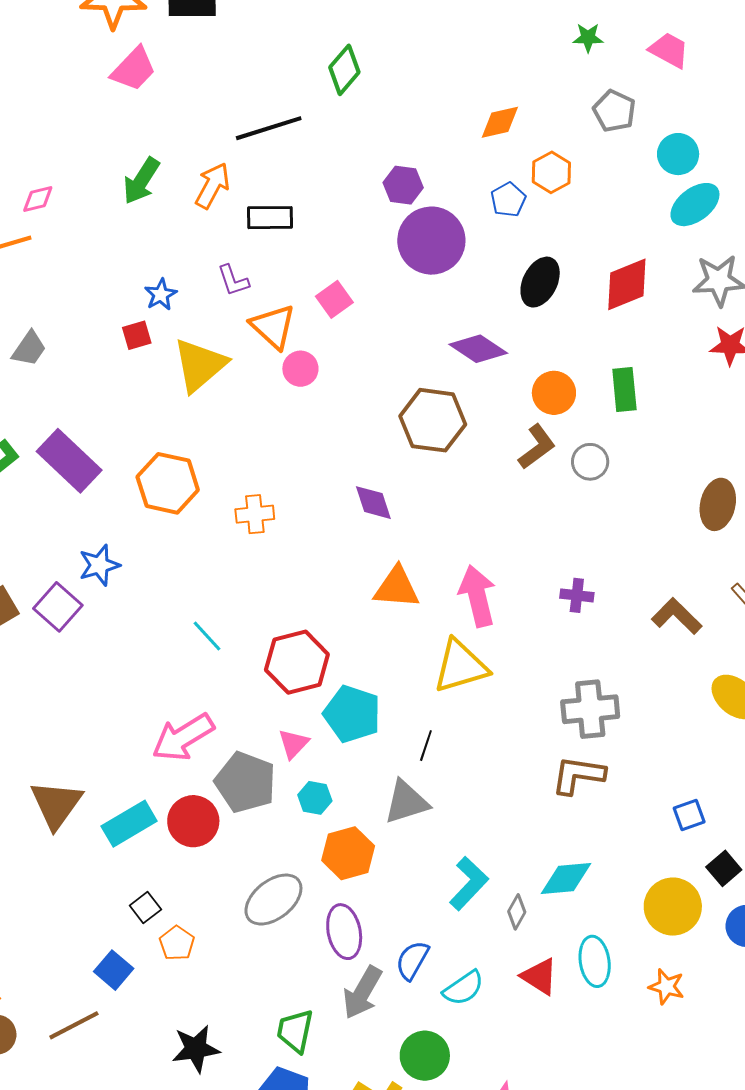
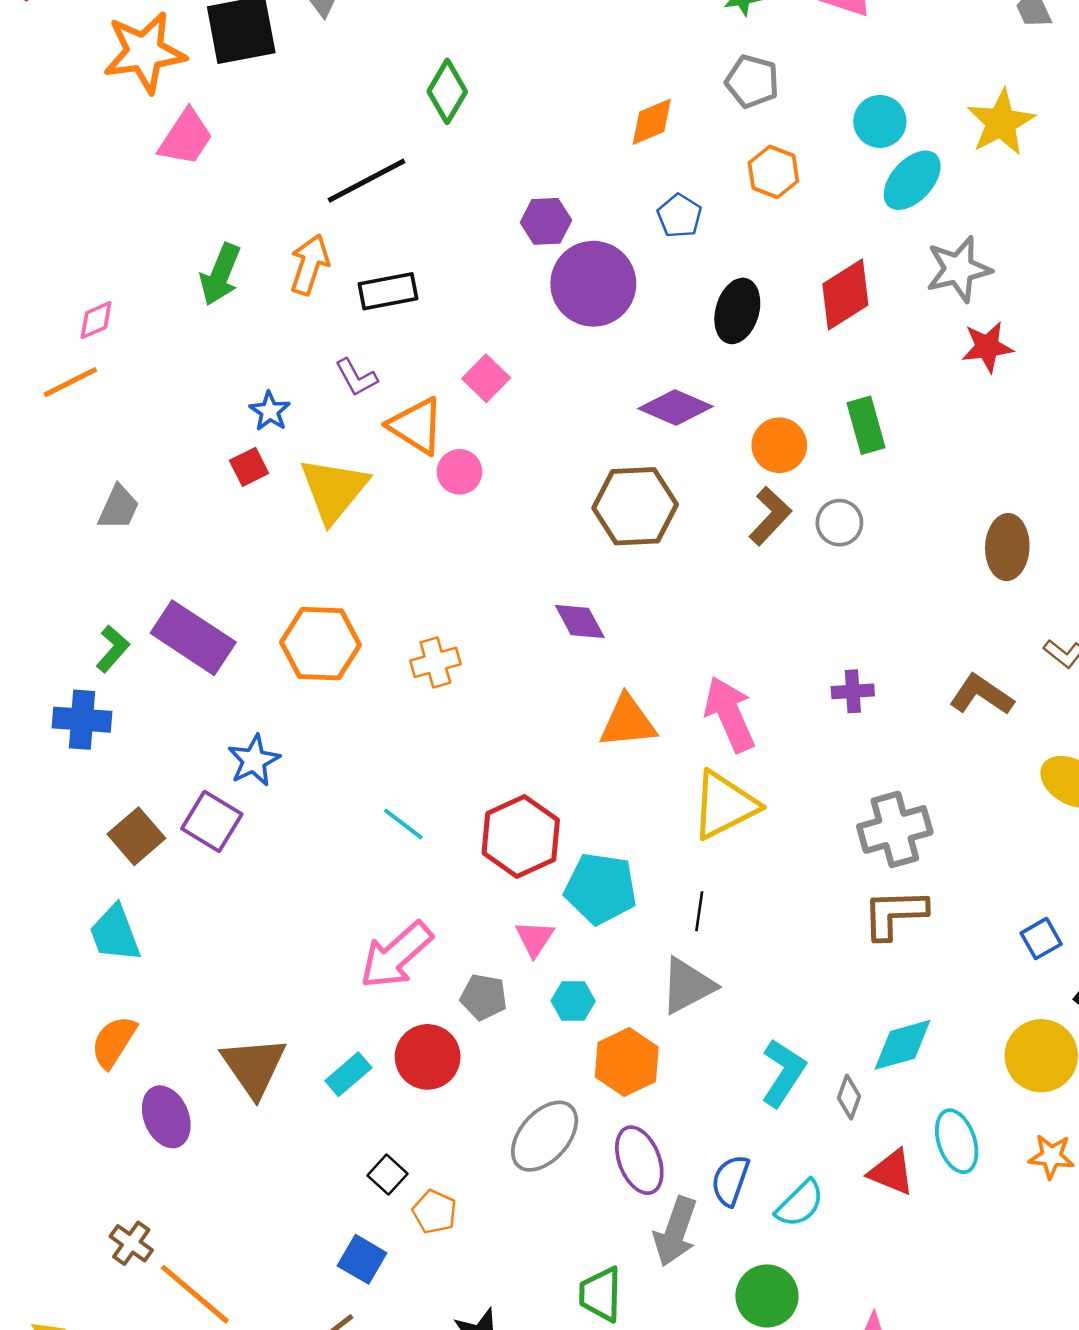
gray pentagon: (614, 111) -> (752, 81), moved
orange hexagon: (551, 172) -> (773, 172), moved
gray pentagon: (245, 782) -> (484, 997), size x0.6
cyan rectangle: (129, 824) -> (348, 1074), size x0.7

